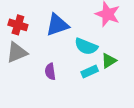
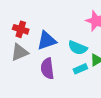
blue triangle: (57, 25) -> (47, 41), moved
purple semicircle: (50, 72) -> (47, 69), size x1.5

